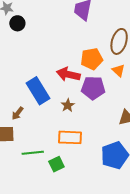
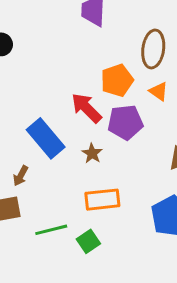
red arrow: (68, 74) -> (86, 108), turned 40

